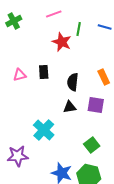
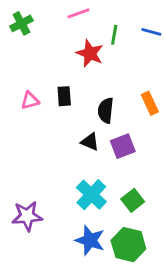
purple square: (96, 105) -> (123, 146), moved, turned -30
black triangle: (70, 107) -> (90, 142), moved, turned 32
cyan cross: (44, 130) -> (91, 195), moved

